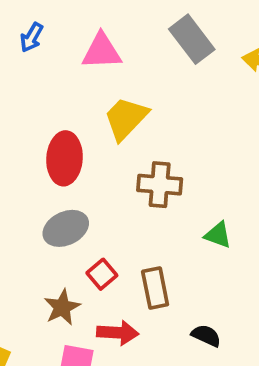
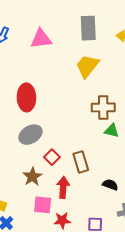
gray rectangle: (192, 39) -> (88, 28), turned 40
yellow trapezoid: (126, 118) -> (87, 66), moved
brown cross: (160, 185) -> (103, 107), moved
red arrow: (118, 333) -> (63, 187), turned -85

